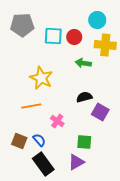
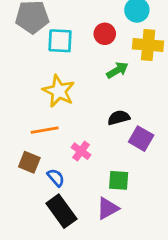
cyan square: (53, 36) -> (60, 41), moved
green arrow: (83, 63) -> (117, 70), turned 140
brown square: (19, 141) -> (29, 162), moved

